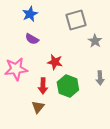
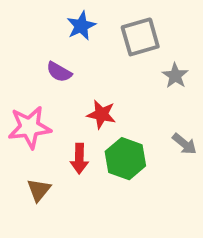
blue star: (30, 14) -> (81, 26), moved
gray arrow: (100, 78) -> (184, 144), turned -48
brown triangle: (38, 107) -> (39, 190), moved

